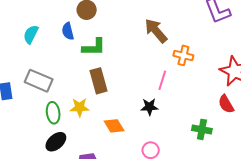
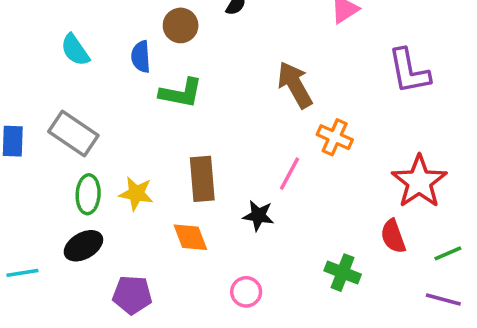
cyan semicircle: (31, 34) -> (75, 50), turned -72
brown rectangle: (98, 81) -> (202, 179), moved

